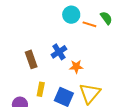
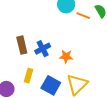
blue cross: (59, 52) -> (43, 49), moved

